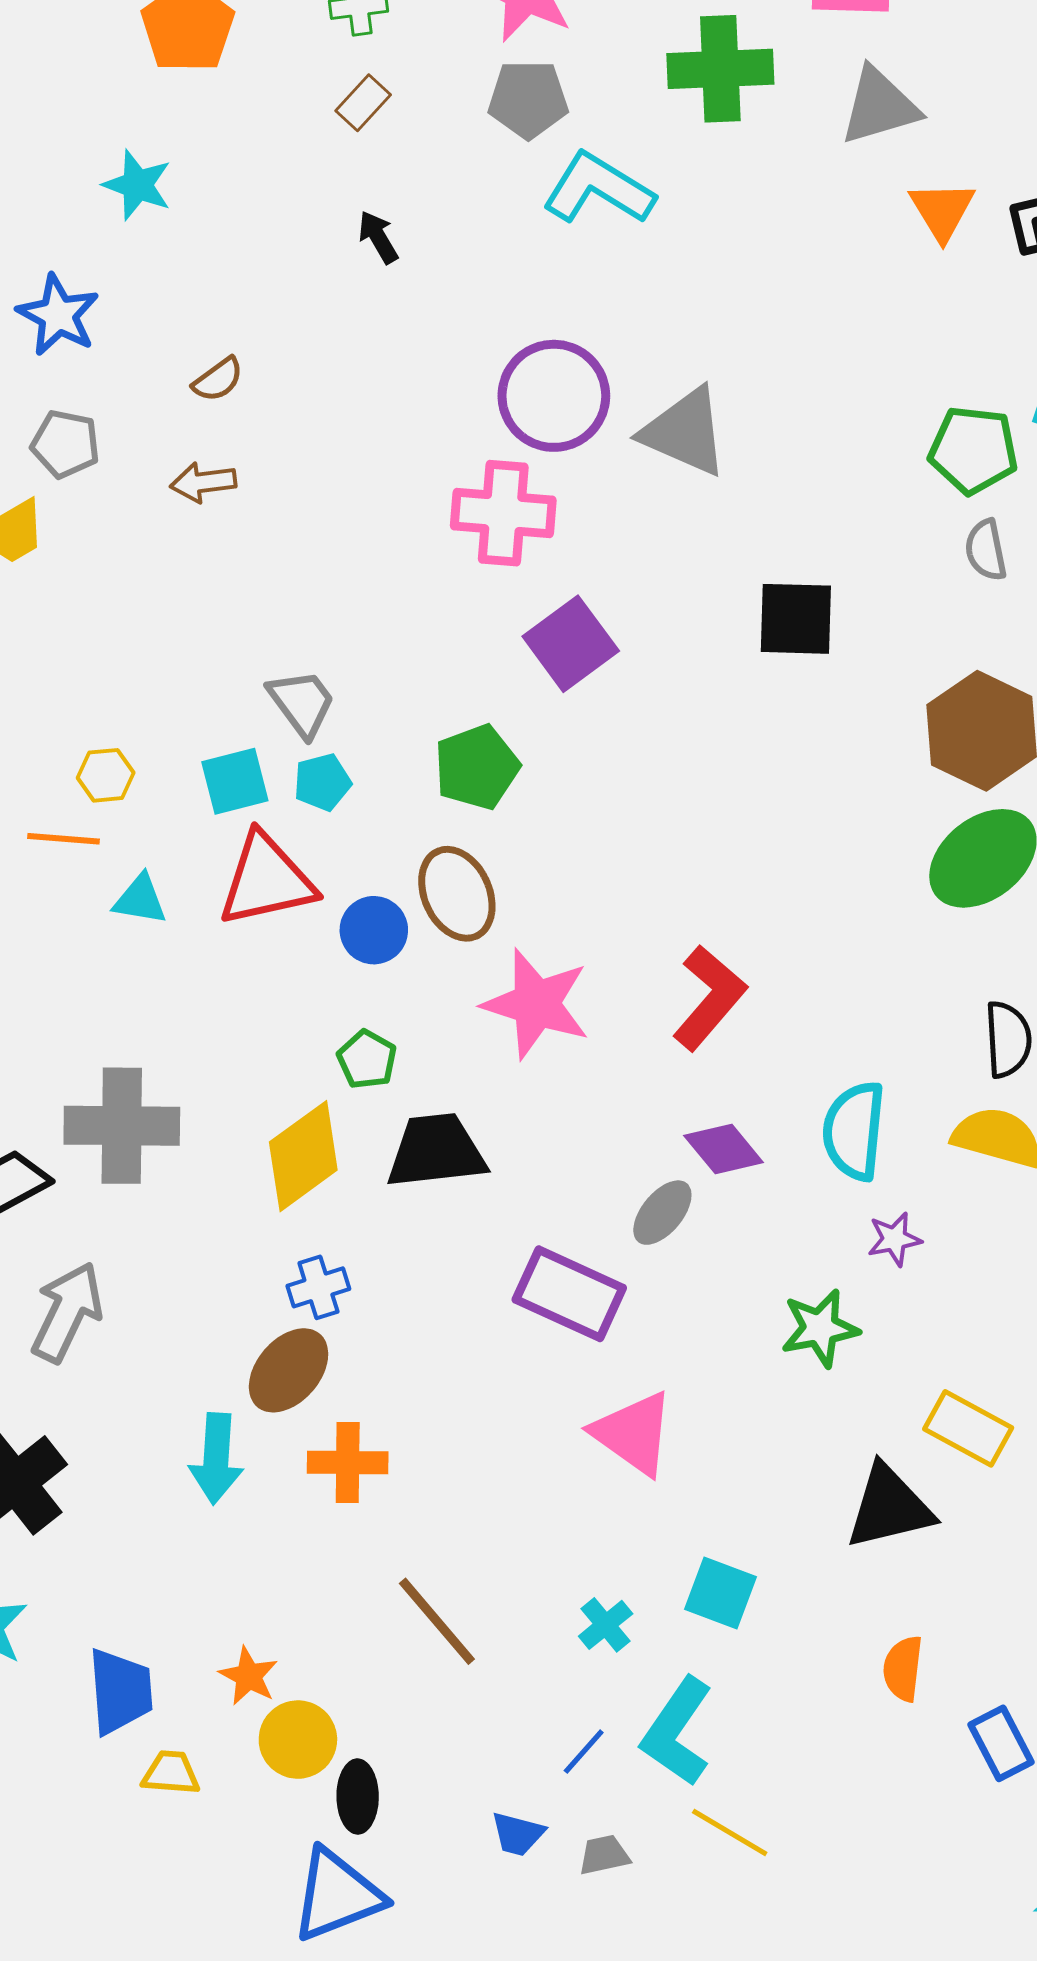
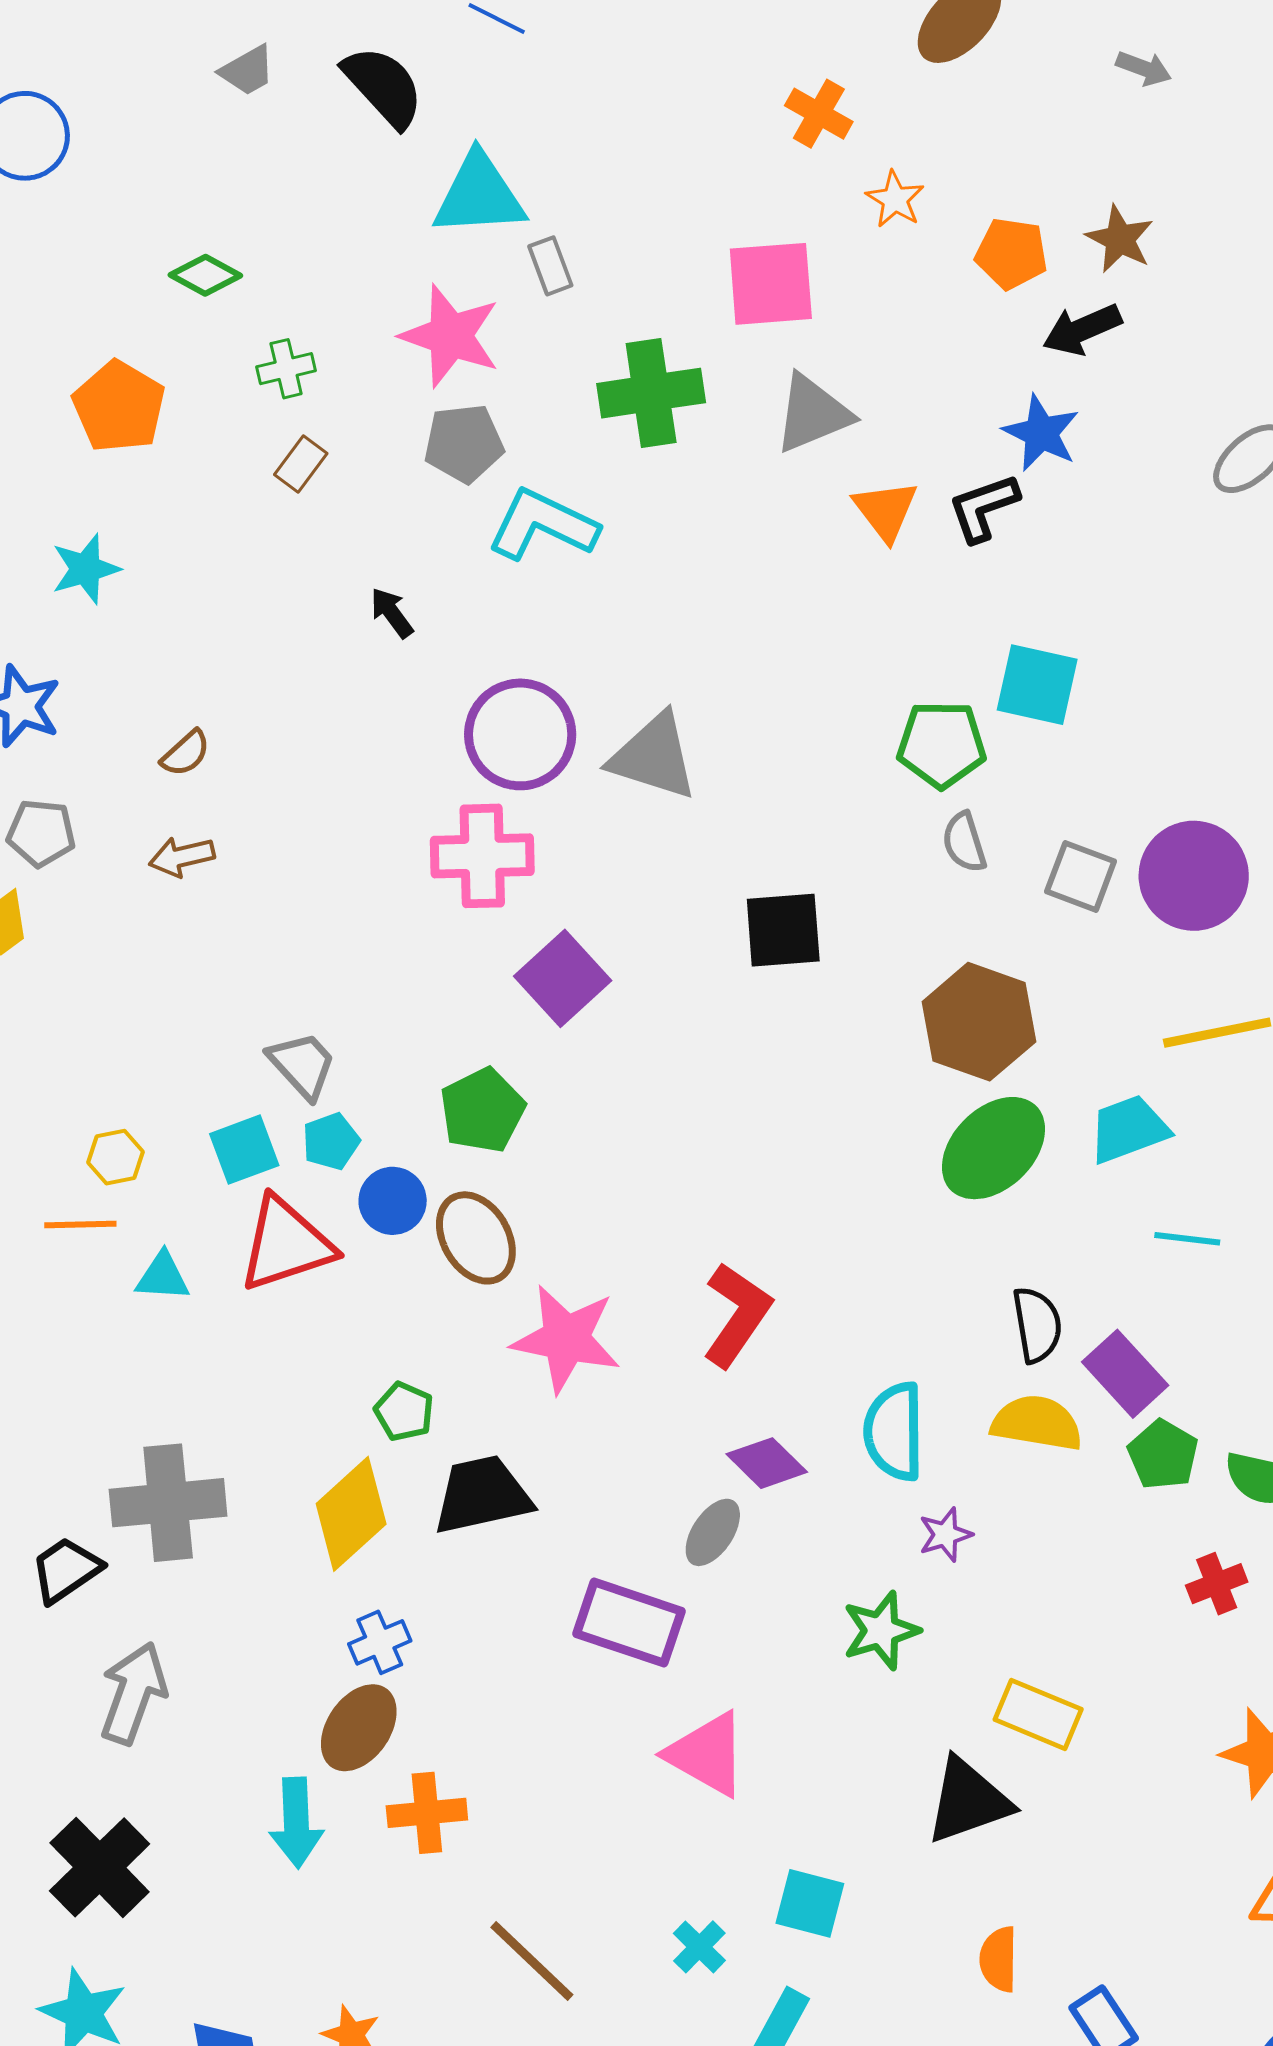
cyan star: (137, 185) -> (86, 569), turned -30
black arrow: (378, 237) -> (392, 613), moved
blue circle: (374, 930) -> (393, 1201), moved

